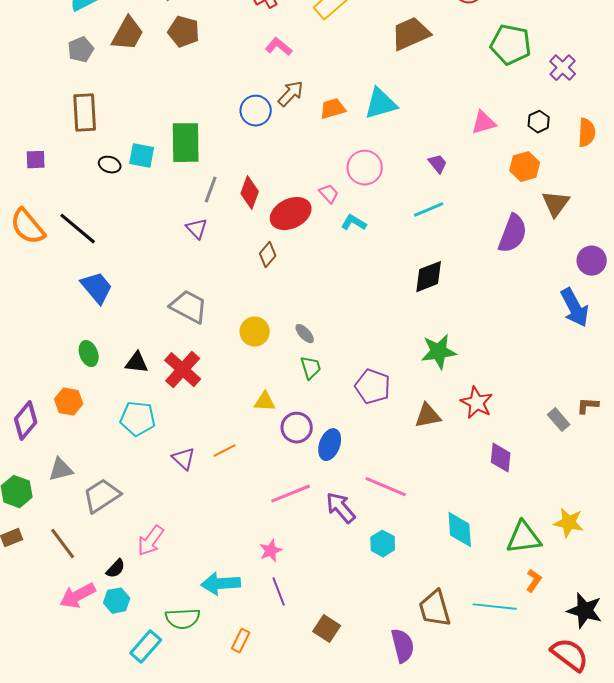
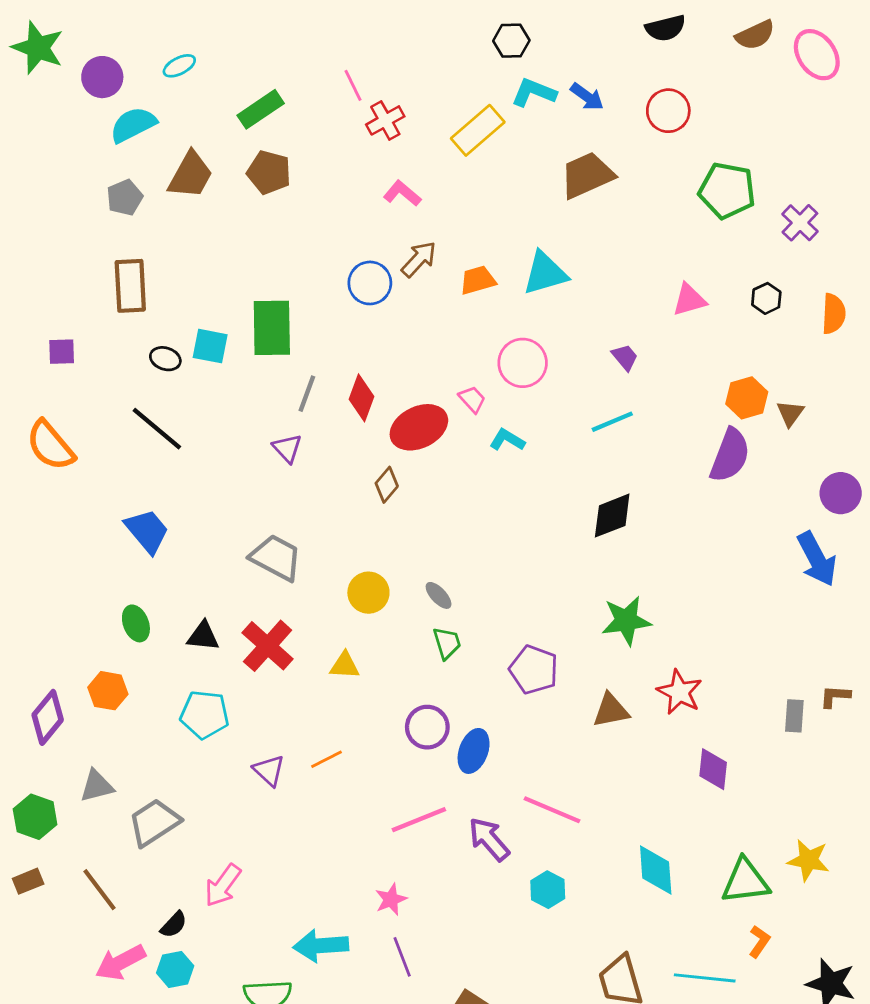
orange hexagon: (525, 167) -> (747, 398), moved
brown triangle: (556, 204) -> (790, 413), size x0.7
black line: (78, 229) -> (157, 429), moved
yellow triangle: (265, 402) -> (345, 665), moved
gray rectangle: (559, 420) -> (794, 716), turned 45

